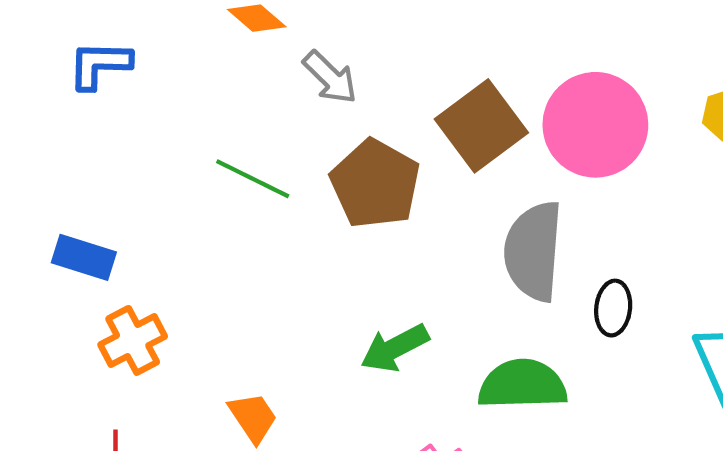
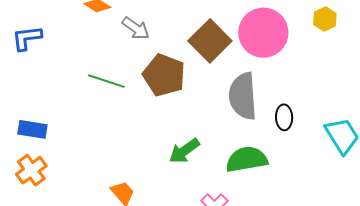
orange cross: (133, 340) -> (31, 170), moved

